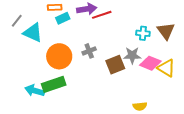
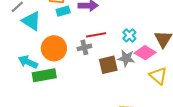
red line: (102, 15) -> (96, 35), moved
cyan cross: (143, 33) -> (129, 35), moved, turned 32
pink diamond: (150, 63) -> (145, 53), moved
cyan arrow: (35, 91) -> (28, 62), moved

